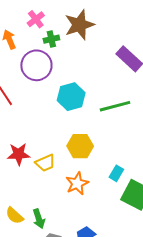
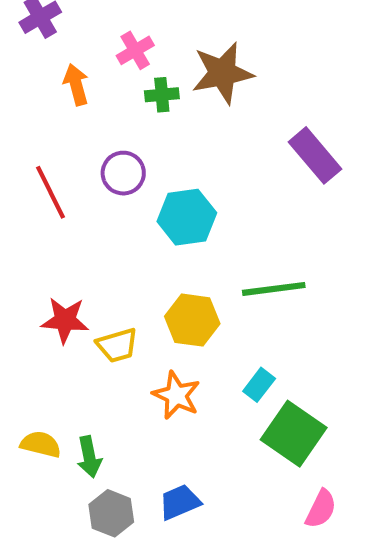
purple circle: (36, 65) -> (123, 173), moved, size x0.7
green line: (115, 106) -> (274, 289), moved
orange star: (77, 183) -> (176, 395), turned -30
yellow semicircle: (14, 216) -> (41, 444), turned 144

